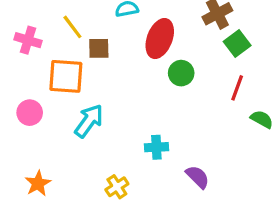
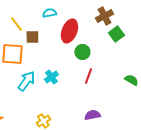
red line: (237, 88) -> (88, 76), moved
cyan cross: (156, 147) -> (51, 77), moved, turned -32
purple semicircle: (198, 177) -> (92, 115), turned -56

